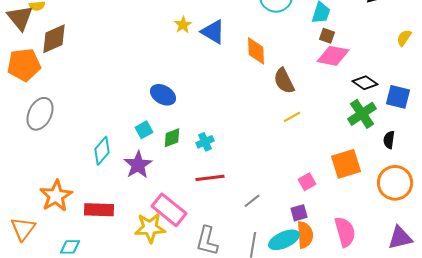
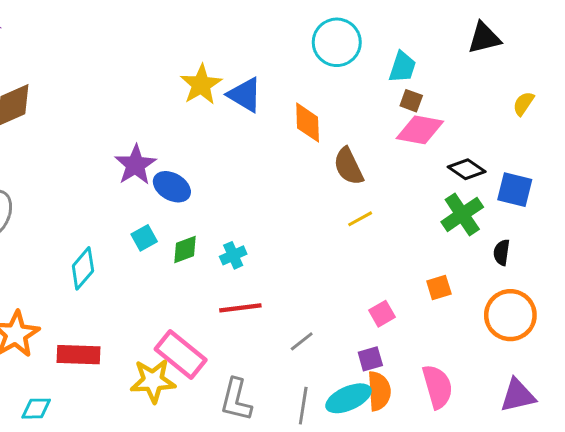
yellow star: (183, 25) -> (201, 85), size x1.6
orange square: (346, 164) -> (439, 287), size x0.6
purple star: (138, 165) -> (135, 165), moved

